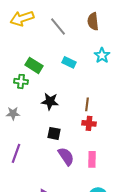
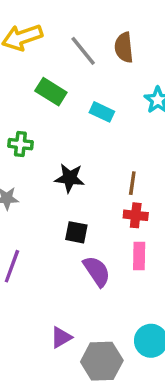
brown semicircle: (93, 21) -> (124, 47), moved
green rectangle: (34, 65) -> (51, 92), moved
pink rectangle: (92, 159) -> (139, 256), moved

